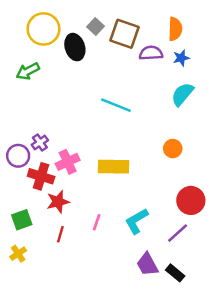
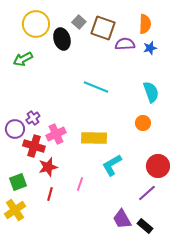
cyan semicircle: (182, 94) -> (151, 92), moved, turned 120
cyan L-shape: (136, 221) -> (112, 165), moved
yellow cross: (18, 254) -> (15, 210), size x1.5

